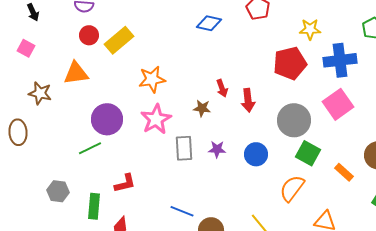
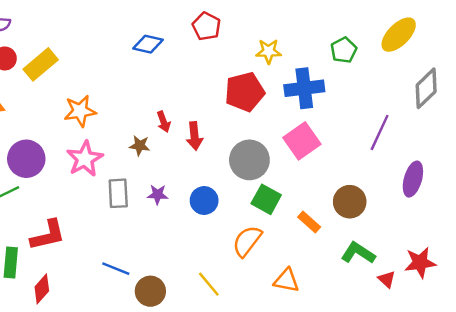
red L-shape: (125, 183) -> (48, 235), size x1.4

